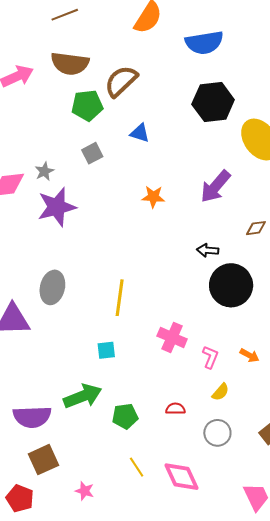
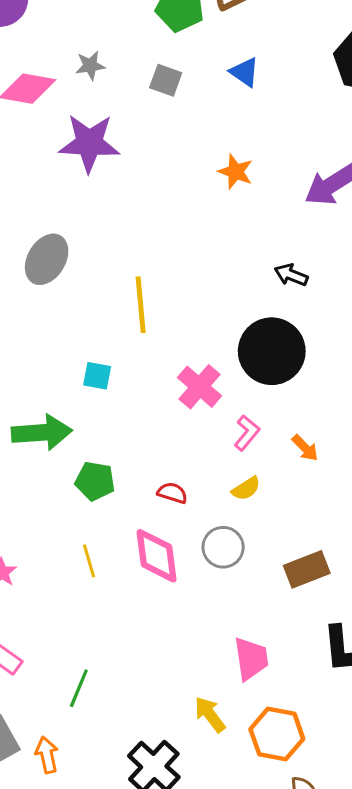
gray square: (92, 153) -> (166, 80), turned 30
gray star: (44, 171) -> (90, 66), moved
black circle: (231, 285) -> (272, 351), moved
yellow line: (120, 298) -> (141, 305), turned -30
pink diamond: (181, 477) -> (157, 556), moved

